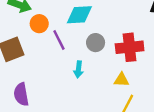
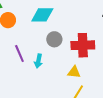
purple line: (59, 40) -> (19, 54), moved

